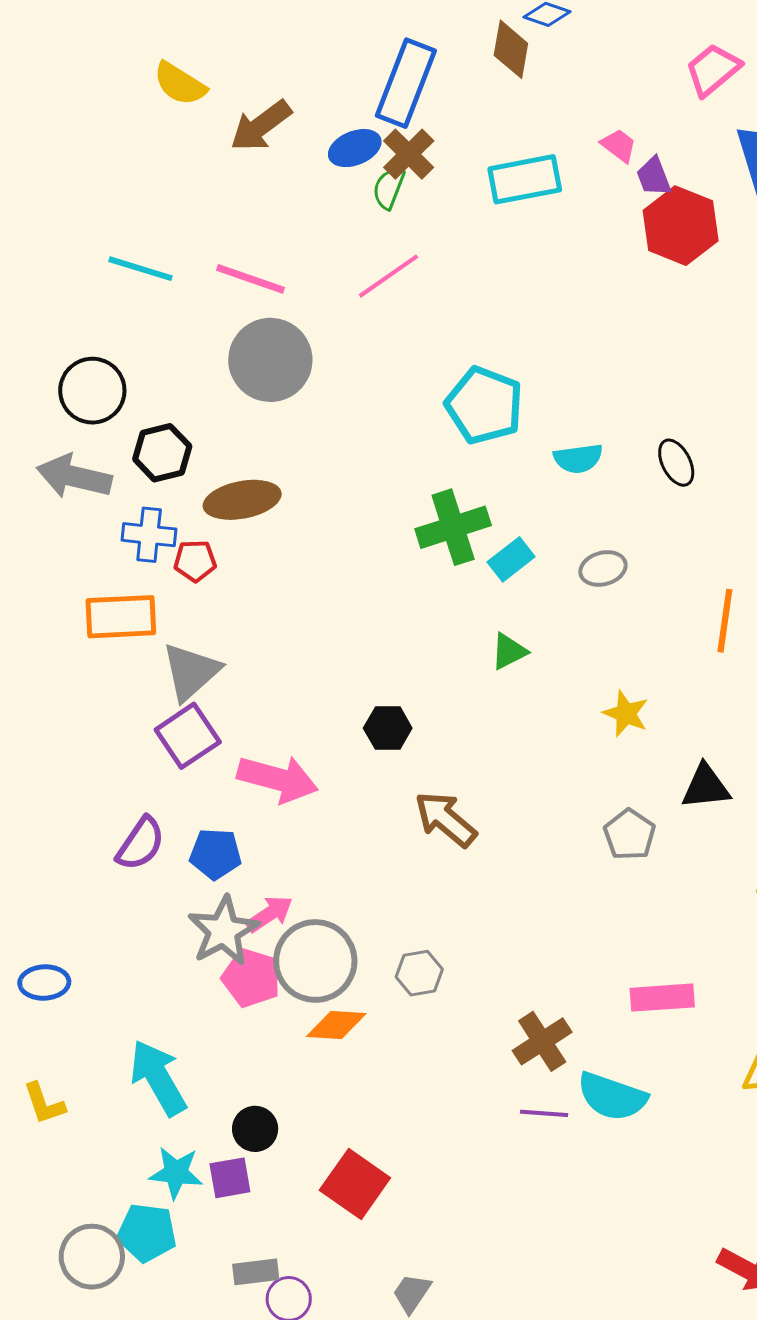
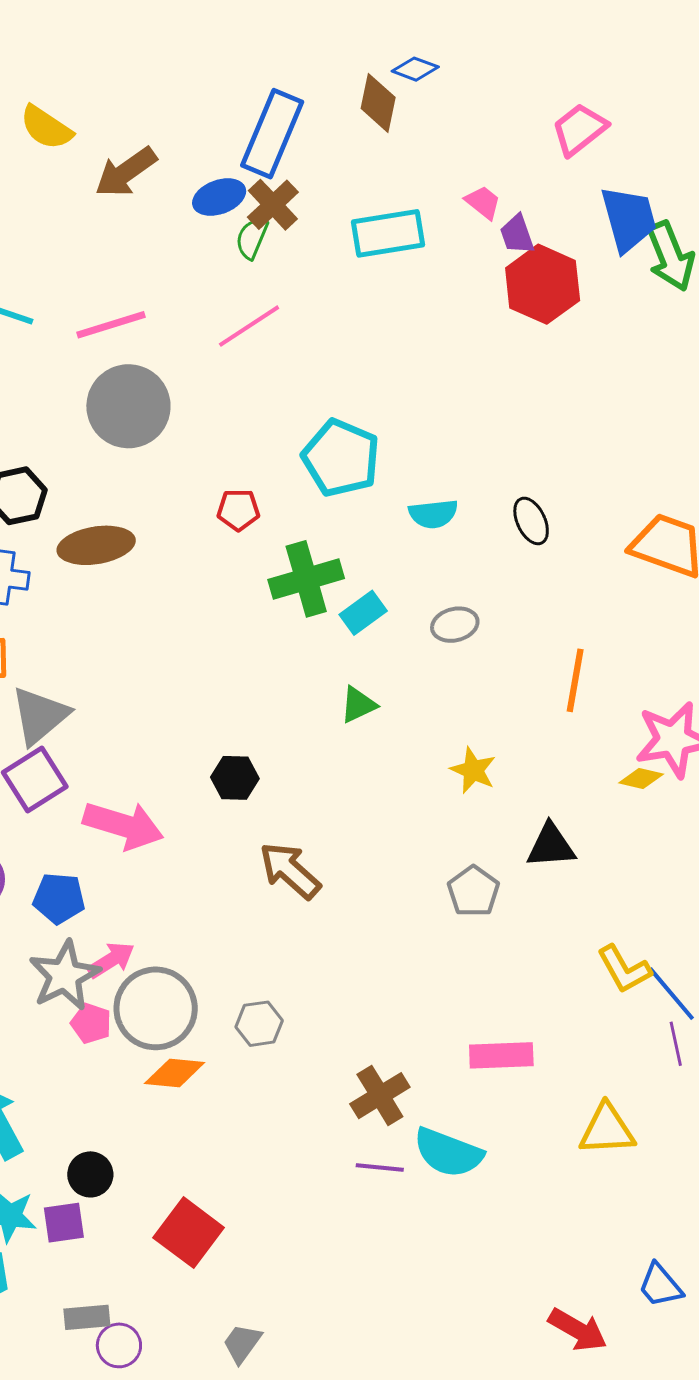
pink line: (251, 279) -> (111, 325), turned -38
red pentagon: (195, 561) -> (238, 510), moved
pink pentagon: (251, 978) -> (91, 1023), size x0.7

